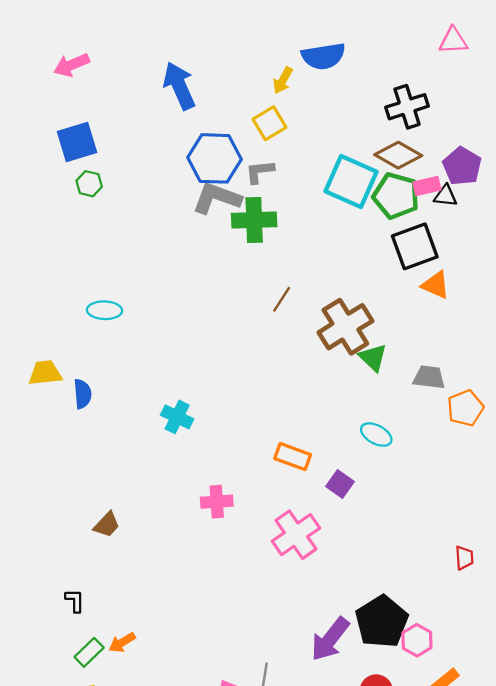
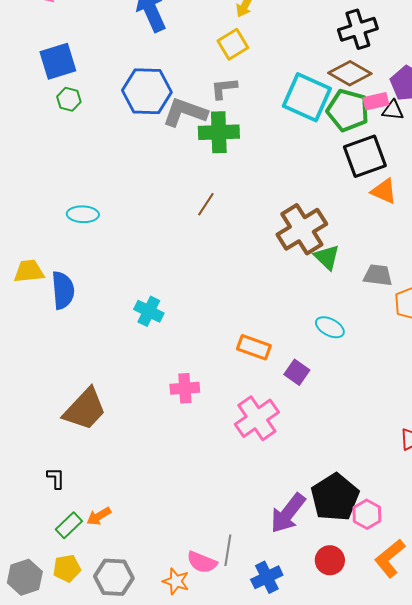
blue hexagon: (215, 158) -> (147, 91), moved
brown line: (282, 299) -> (206, 204), moved
blue semicircle: (83, 394) -> (63, 290), size x1.4
brown trapezoid: (107, 525) -> (85, 409), size x1.8

